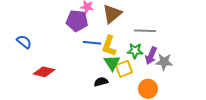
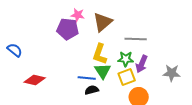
blue line: (92, 43) -> (87, 78), moved
gray star: (164, 62) -> (172, 73), moved
yellow square: (124, 69) -> (127, 77), moved

